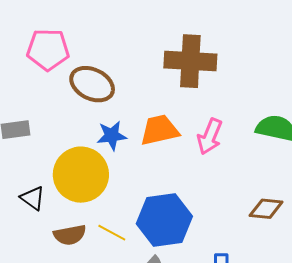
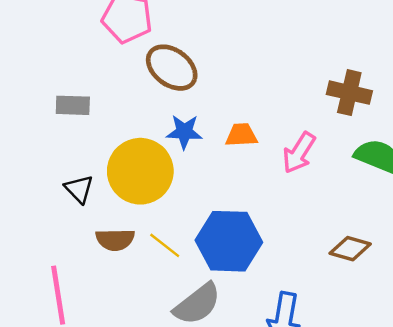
brown cross: (190, 61) -> (349, 93), moved, size x0.7
orange trapezoid: (160, 130) -> (241, 135), size x0.7

